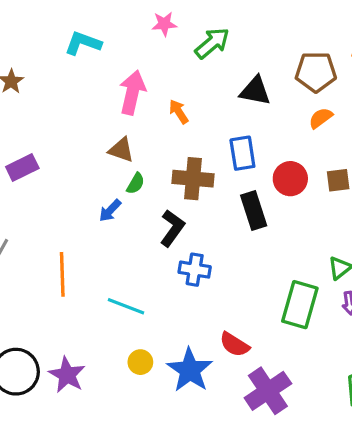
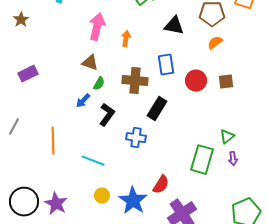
orange arrow: (179, 112) -> (126, 39), turned 42
black rectangle: (254, 211) -> (157, 109), moved, turned 50
black L-shape: (172, 228) -> (107, 115), moved
red semicircle: (234, 345) -> (161, 185), turned -90

